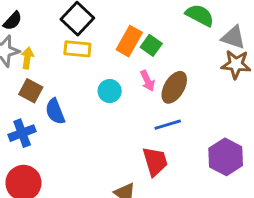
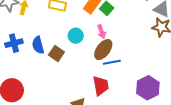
brown ellipse: (174, 87) -> (103, 50), moved
brown square: (31, 91) -> (56, 53), moved
blue cross: (22, 133) -> (14, 43), moved

